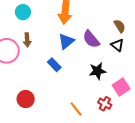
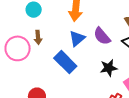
blue rectangle: (54, 65) -> (65, 62), size x1.6

